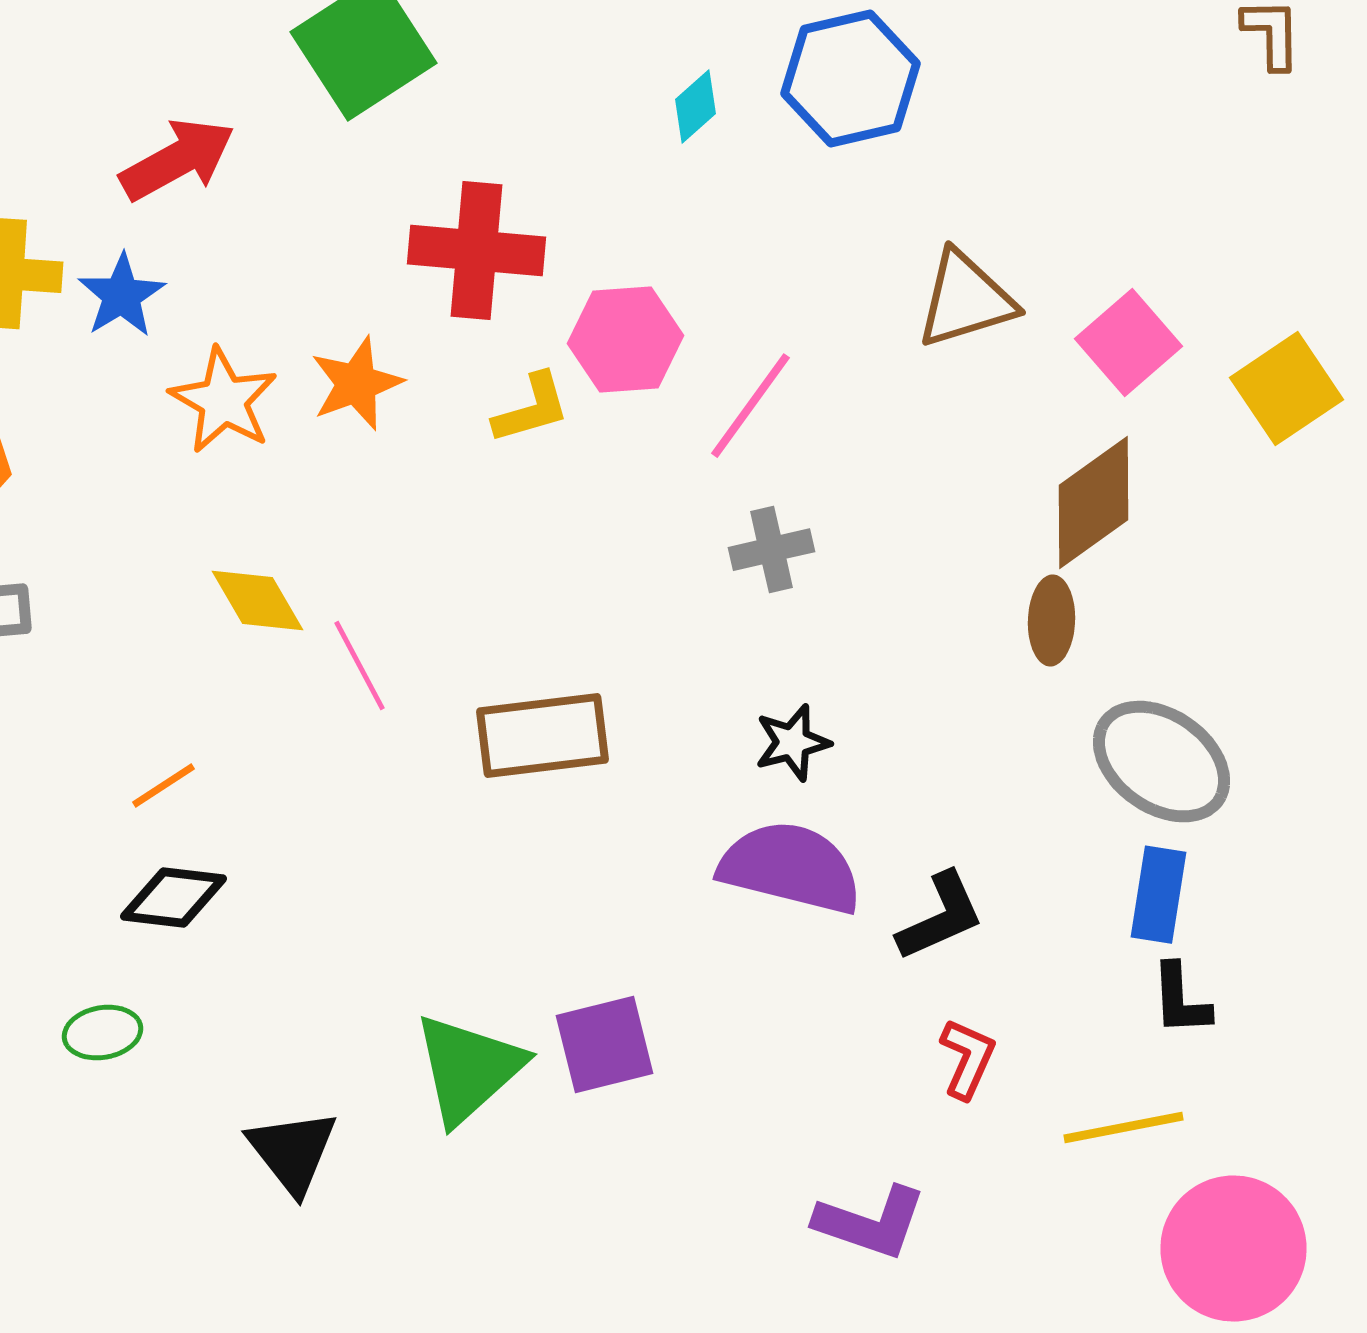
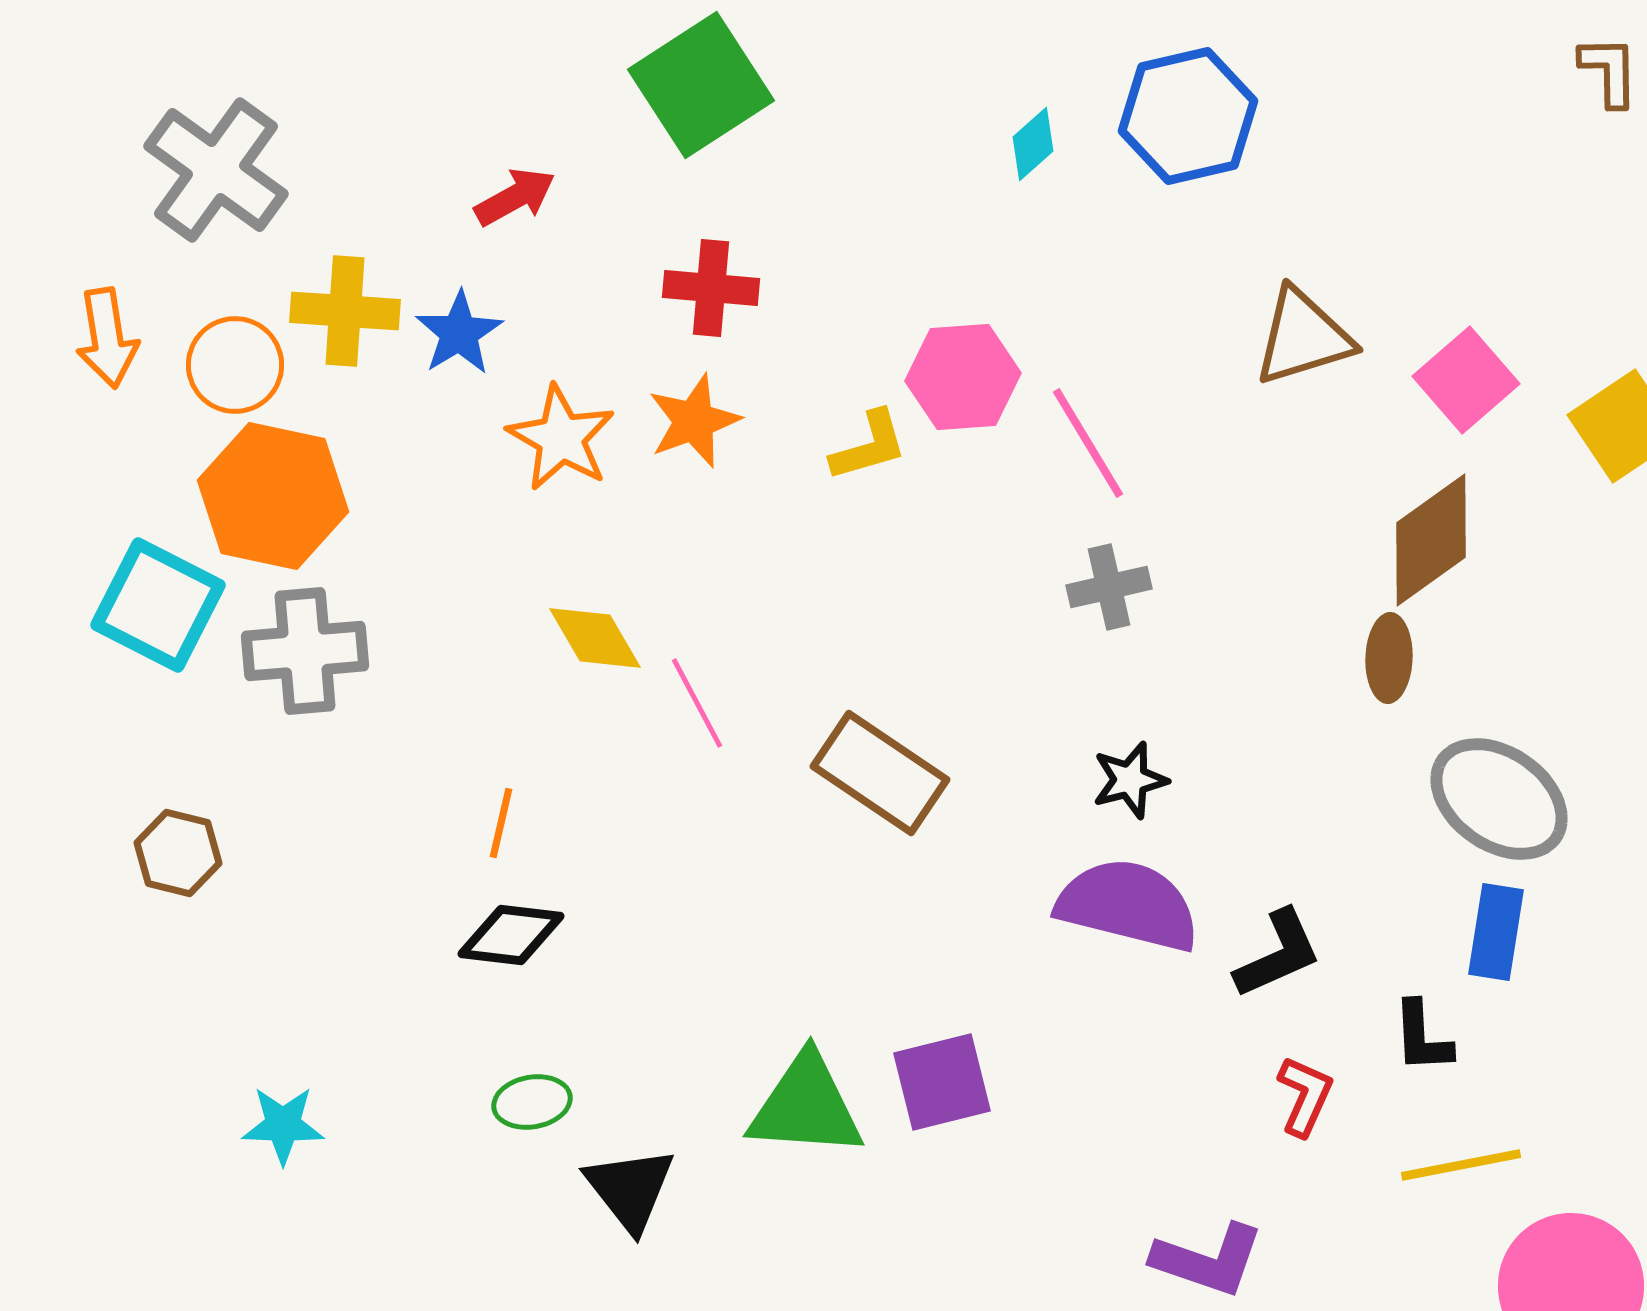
red arrow: (178, 160) -> (515, 197), size x0.7
red cross: (476, 251) -> (711, 288), moved, size x0.7
pink line: (750, 406) -> (1088, 443), turned -67
brown rectangle: (542, 736) -> (880, 773), turned 41
orange line: (164, 786) -> (501, 823), turned -44
black L-shape: (1180, 1000) -> (1422, 1037), moved
green ellipse: (102, 1033) -> (532, 1102), moved
green triangle: (468, 1069) -> (806, 1106), turned 46

